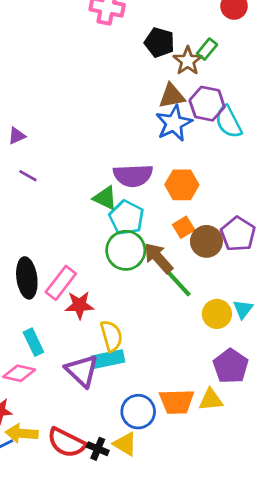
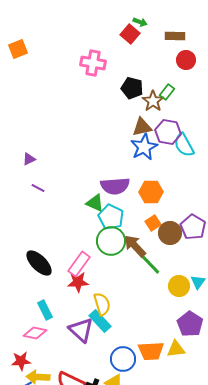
black ellipse: (27, 278) -> (39, 263), turned -36
pink rectangle: (61, 283) -> (79, 264), moved
cyan rectangle: (108, 359) -> (100, 321), turned 60

